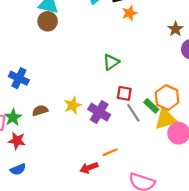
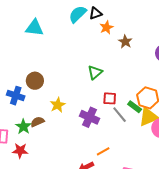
brown circle: (48, 21) -> (35, 81), moved
brown star: (175, 29) -> (125, 42), moved
yellow star: (73, 105) -> (58, 105), moved
green star: (13, 117) -> (23, 127), moved

